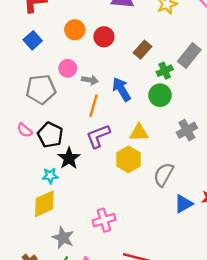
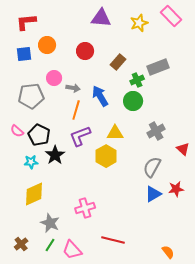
orange circle: (75, 30) -> (47, 45), moved
blue square: (33, 40) -> (24, 54), turned 35
gray rectangle: (189, 55) -> (158, 67), turned 30
gray semicircle: (164, 175) -> (152, 167), moved
cyan star: (50, 176) -> (31, 162), moved

